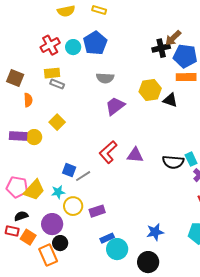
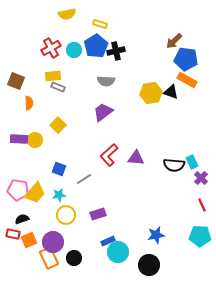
yellow rectangle: (99, 10) -> (100, 24), moved
black cross: (161, 48) -> (116, 51), moved
orange rectangle: (186, 77) -> (187, 80), turned 30
black triangle: (170, 100) -> (171, 92), moved
purple trapezoid: (115, 106) -> (103, 112), moved
blue square: (69, 170) -> (59, 169), moved
yellow circle: (73, 206) -> (66, 215), moved
purple circle: (52, 224) -> (53, 242), moved
orange square: (28, 237) -> (29, 240), turned 35
black circle: (60, 243) -> (74, 258), moved

